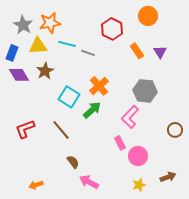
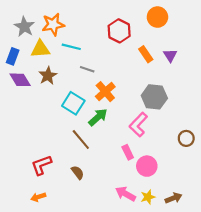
gray line: (88, 53) -> (87, 69), moved
red L-shape: (25, 129) -> (41, 165), moved
brown line: (61, 130) -> (81, 139), moved
brown arrow: (168, 177) -> (173, 198), moved
pink arrow: (89, 182) -> (126, 194), moved

